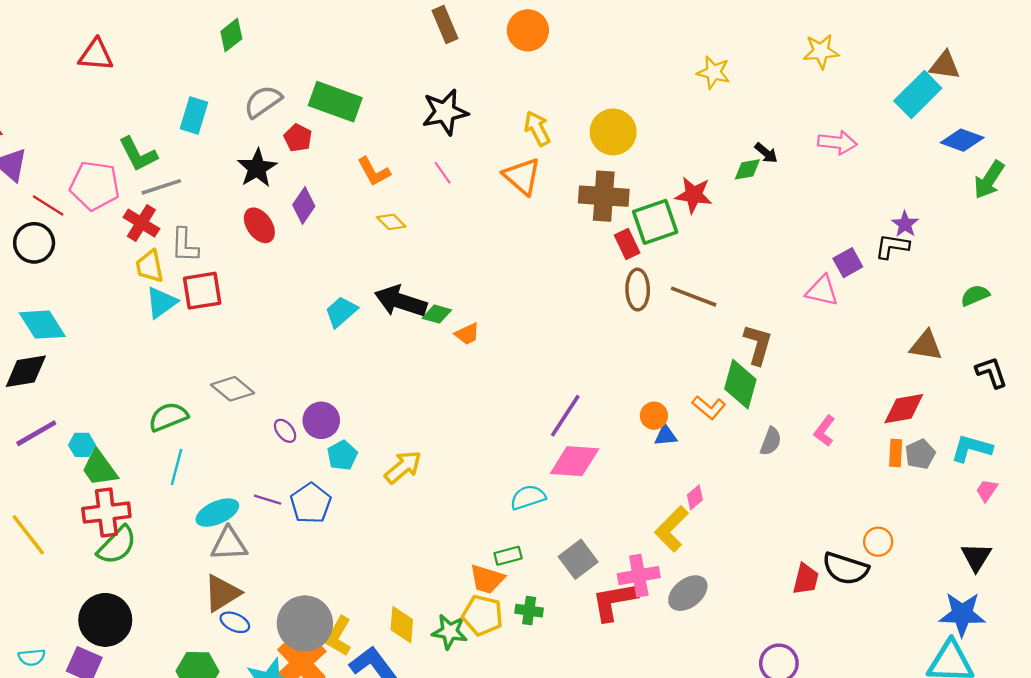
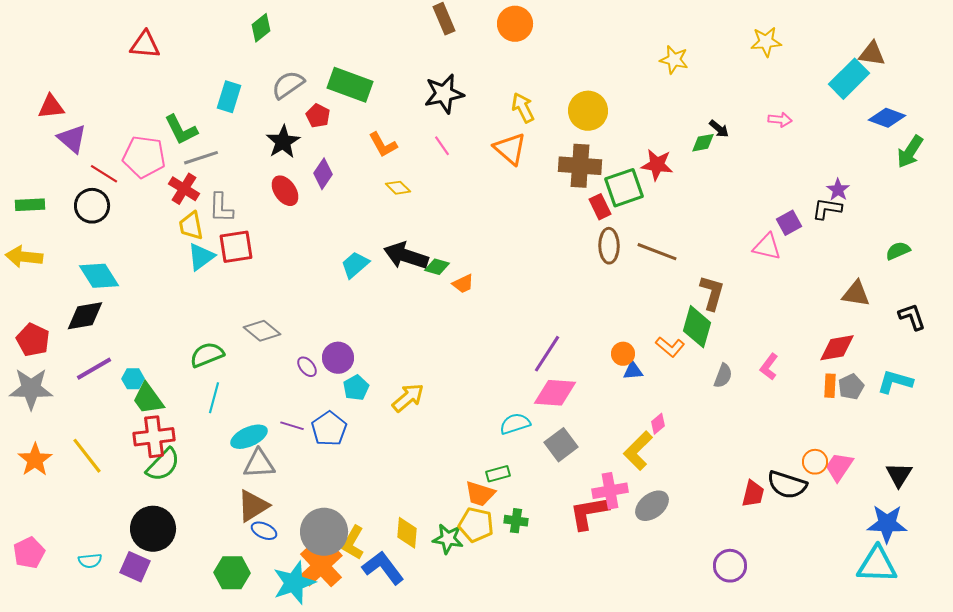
pink arrow: (837, 142) -> (780, 120), size x0.7
pink trapezoid: (987, 490) -> (839, 467), moved, size x1.5
gray square: (578, 559) -> (561, 445), moved

